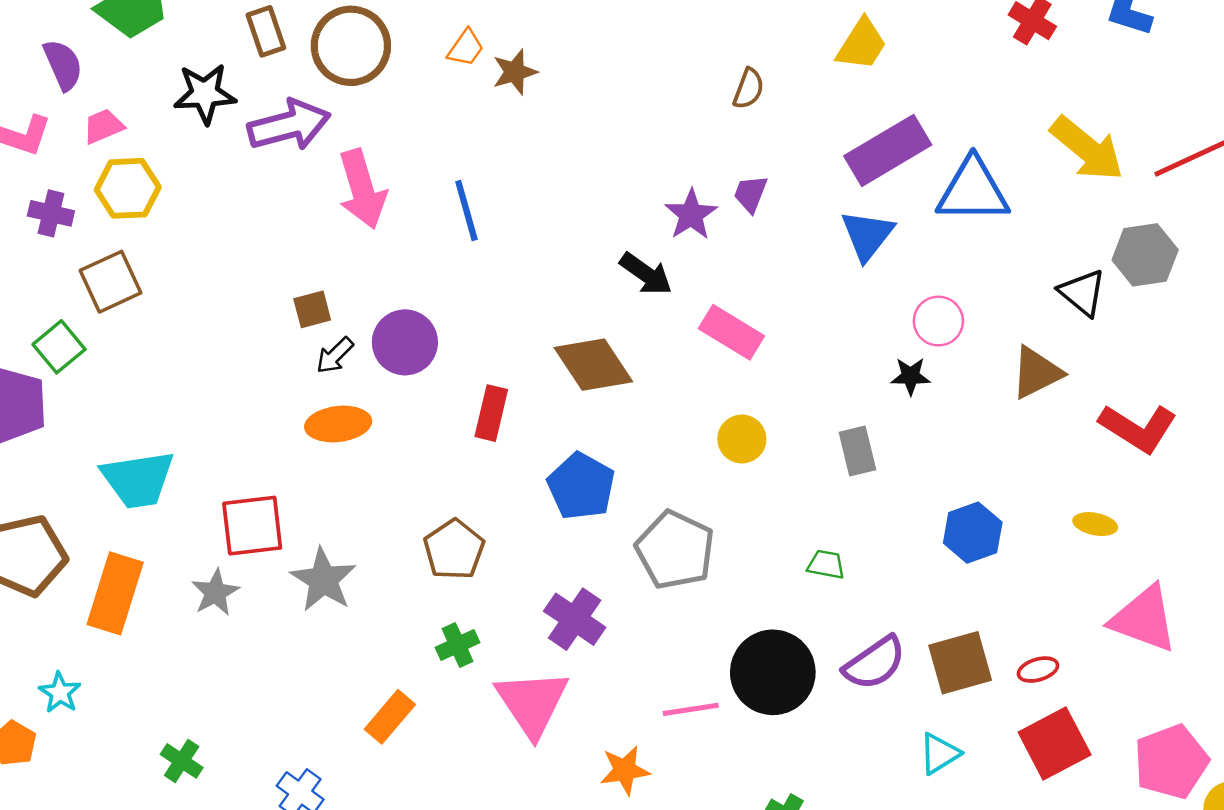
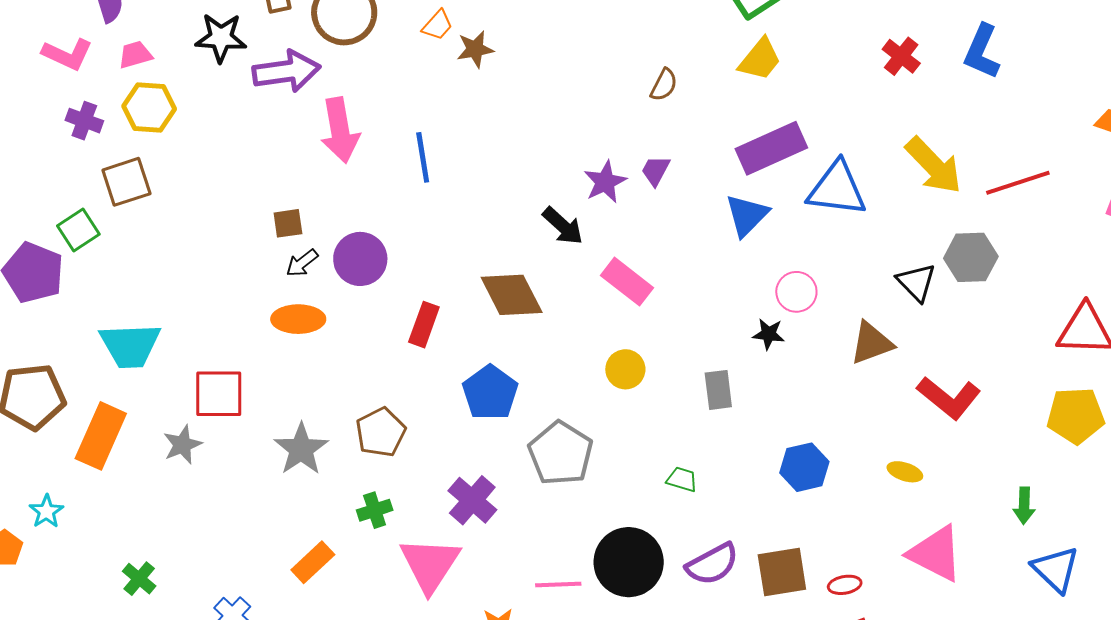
gray star: (323, 580) -> (301, 449), moved

